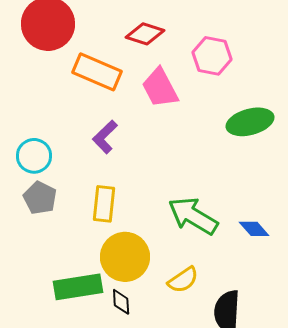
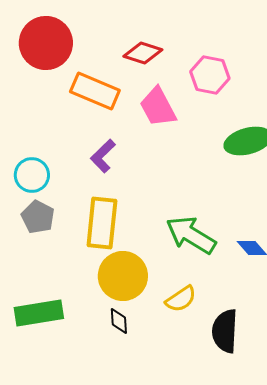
yellow rectangle: (104, 204) -> (102, 223), size x1.4
green rectangle: (78, 287) -> (39, 313), moved

